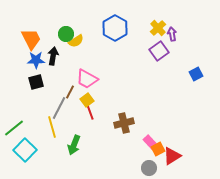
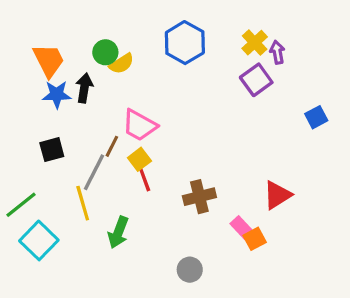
black square: (36, 82) -> (52, 150), moved
red triangle: (172, 156) -> (277, 195), moved
gray circle: (149, 168) -> (190, 270), moved

